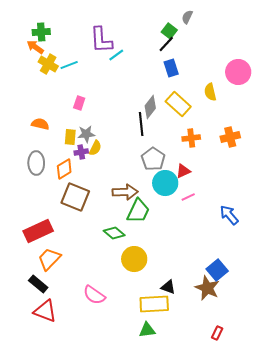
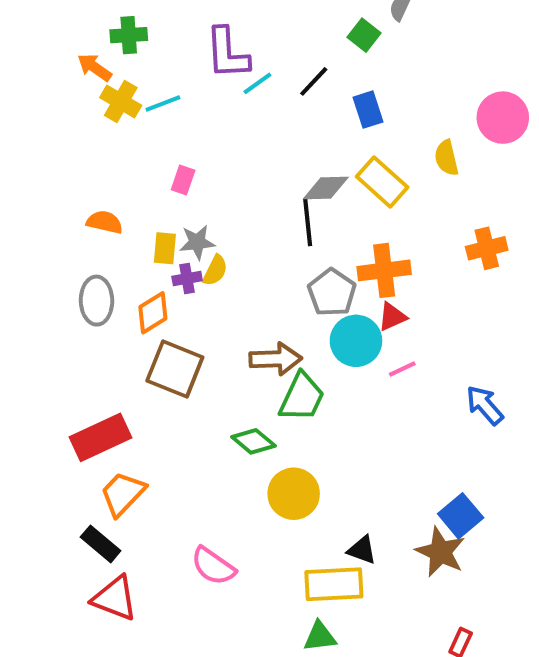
green cross: (41, 32) -> (129, 35), moved
black line: (166, 44) -> (314, 81), moved
gray diamond: (150, 107) -> (326, 188), turned 50
orange cross: (191, 138) -> (384, 270), moved, size x1.4

